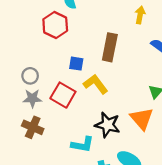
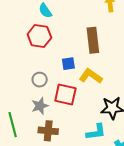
gray circle: (30, 76) -> (40, 80), moved

